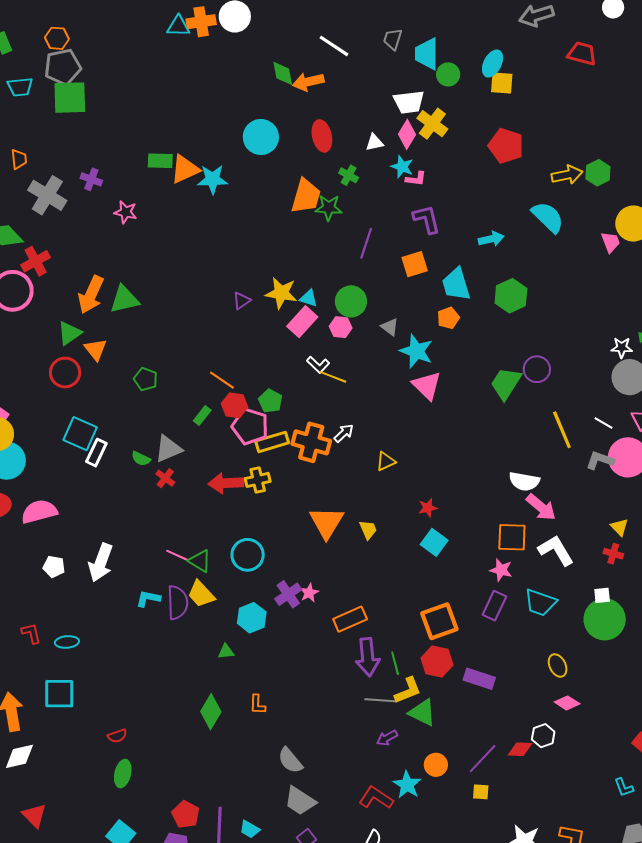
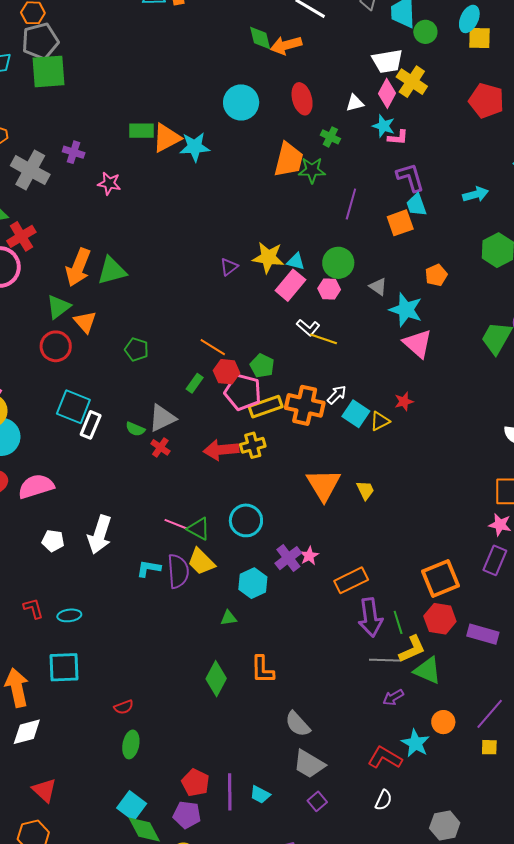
cyan trapezoid: (456, 284) -> (416, 205), moved, size x0.7
red star: (428, 508) -> (404, 401), moved
cyan square: (434, 542) -> (356, 414), moved
orange L-shape: (257, 704) -> (262, 670), size x1.4

